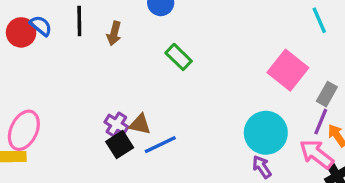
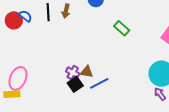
brown arrow: (114, 33) -> (66, 11), moved
green rectangle: (179, 57) -> (122, 28), moved

